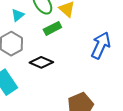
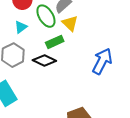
black diamond: (41, 62) -> (44, 60), moved

